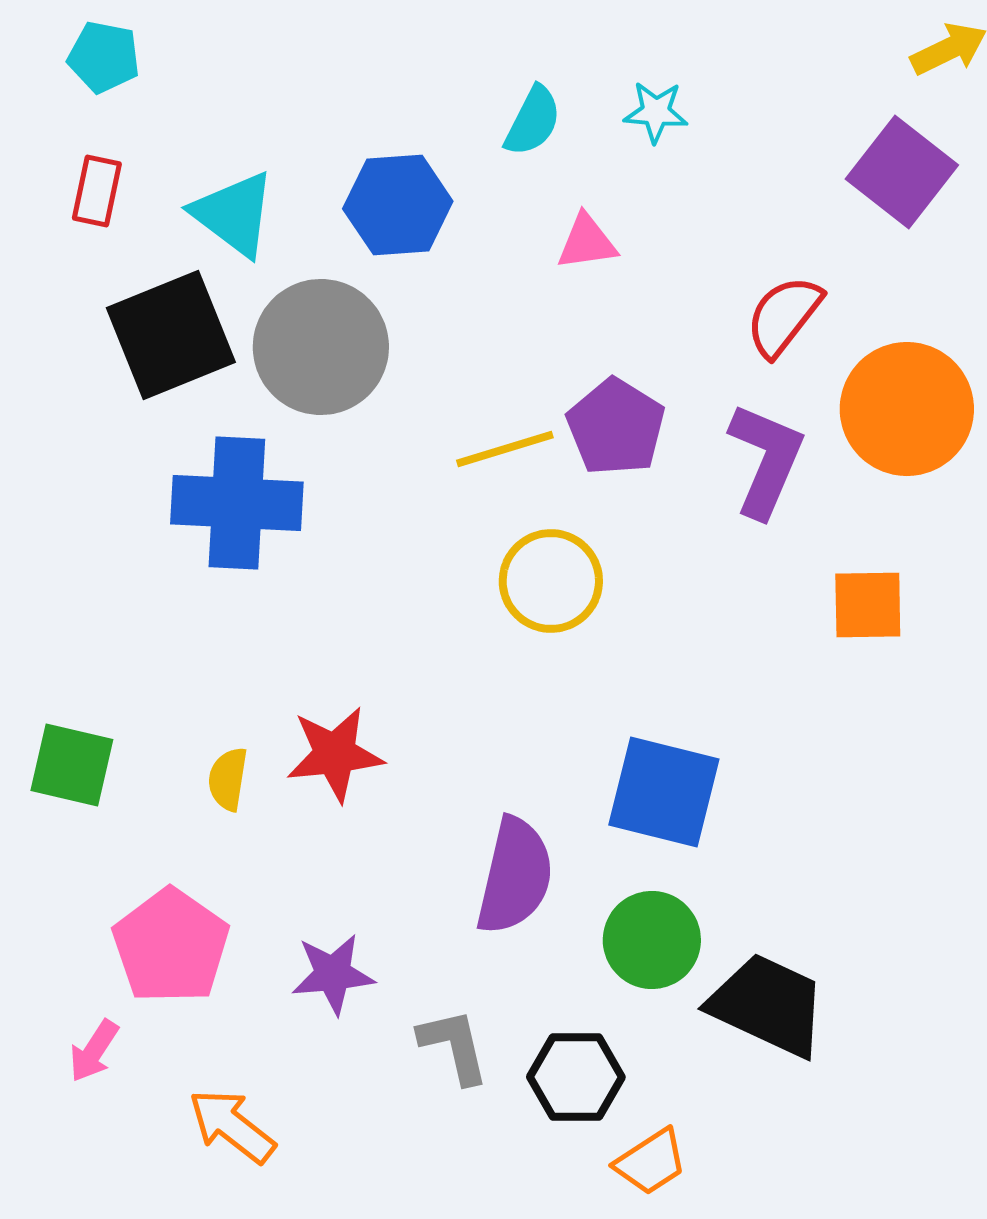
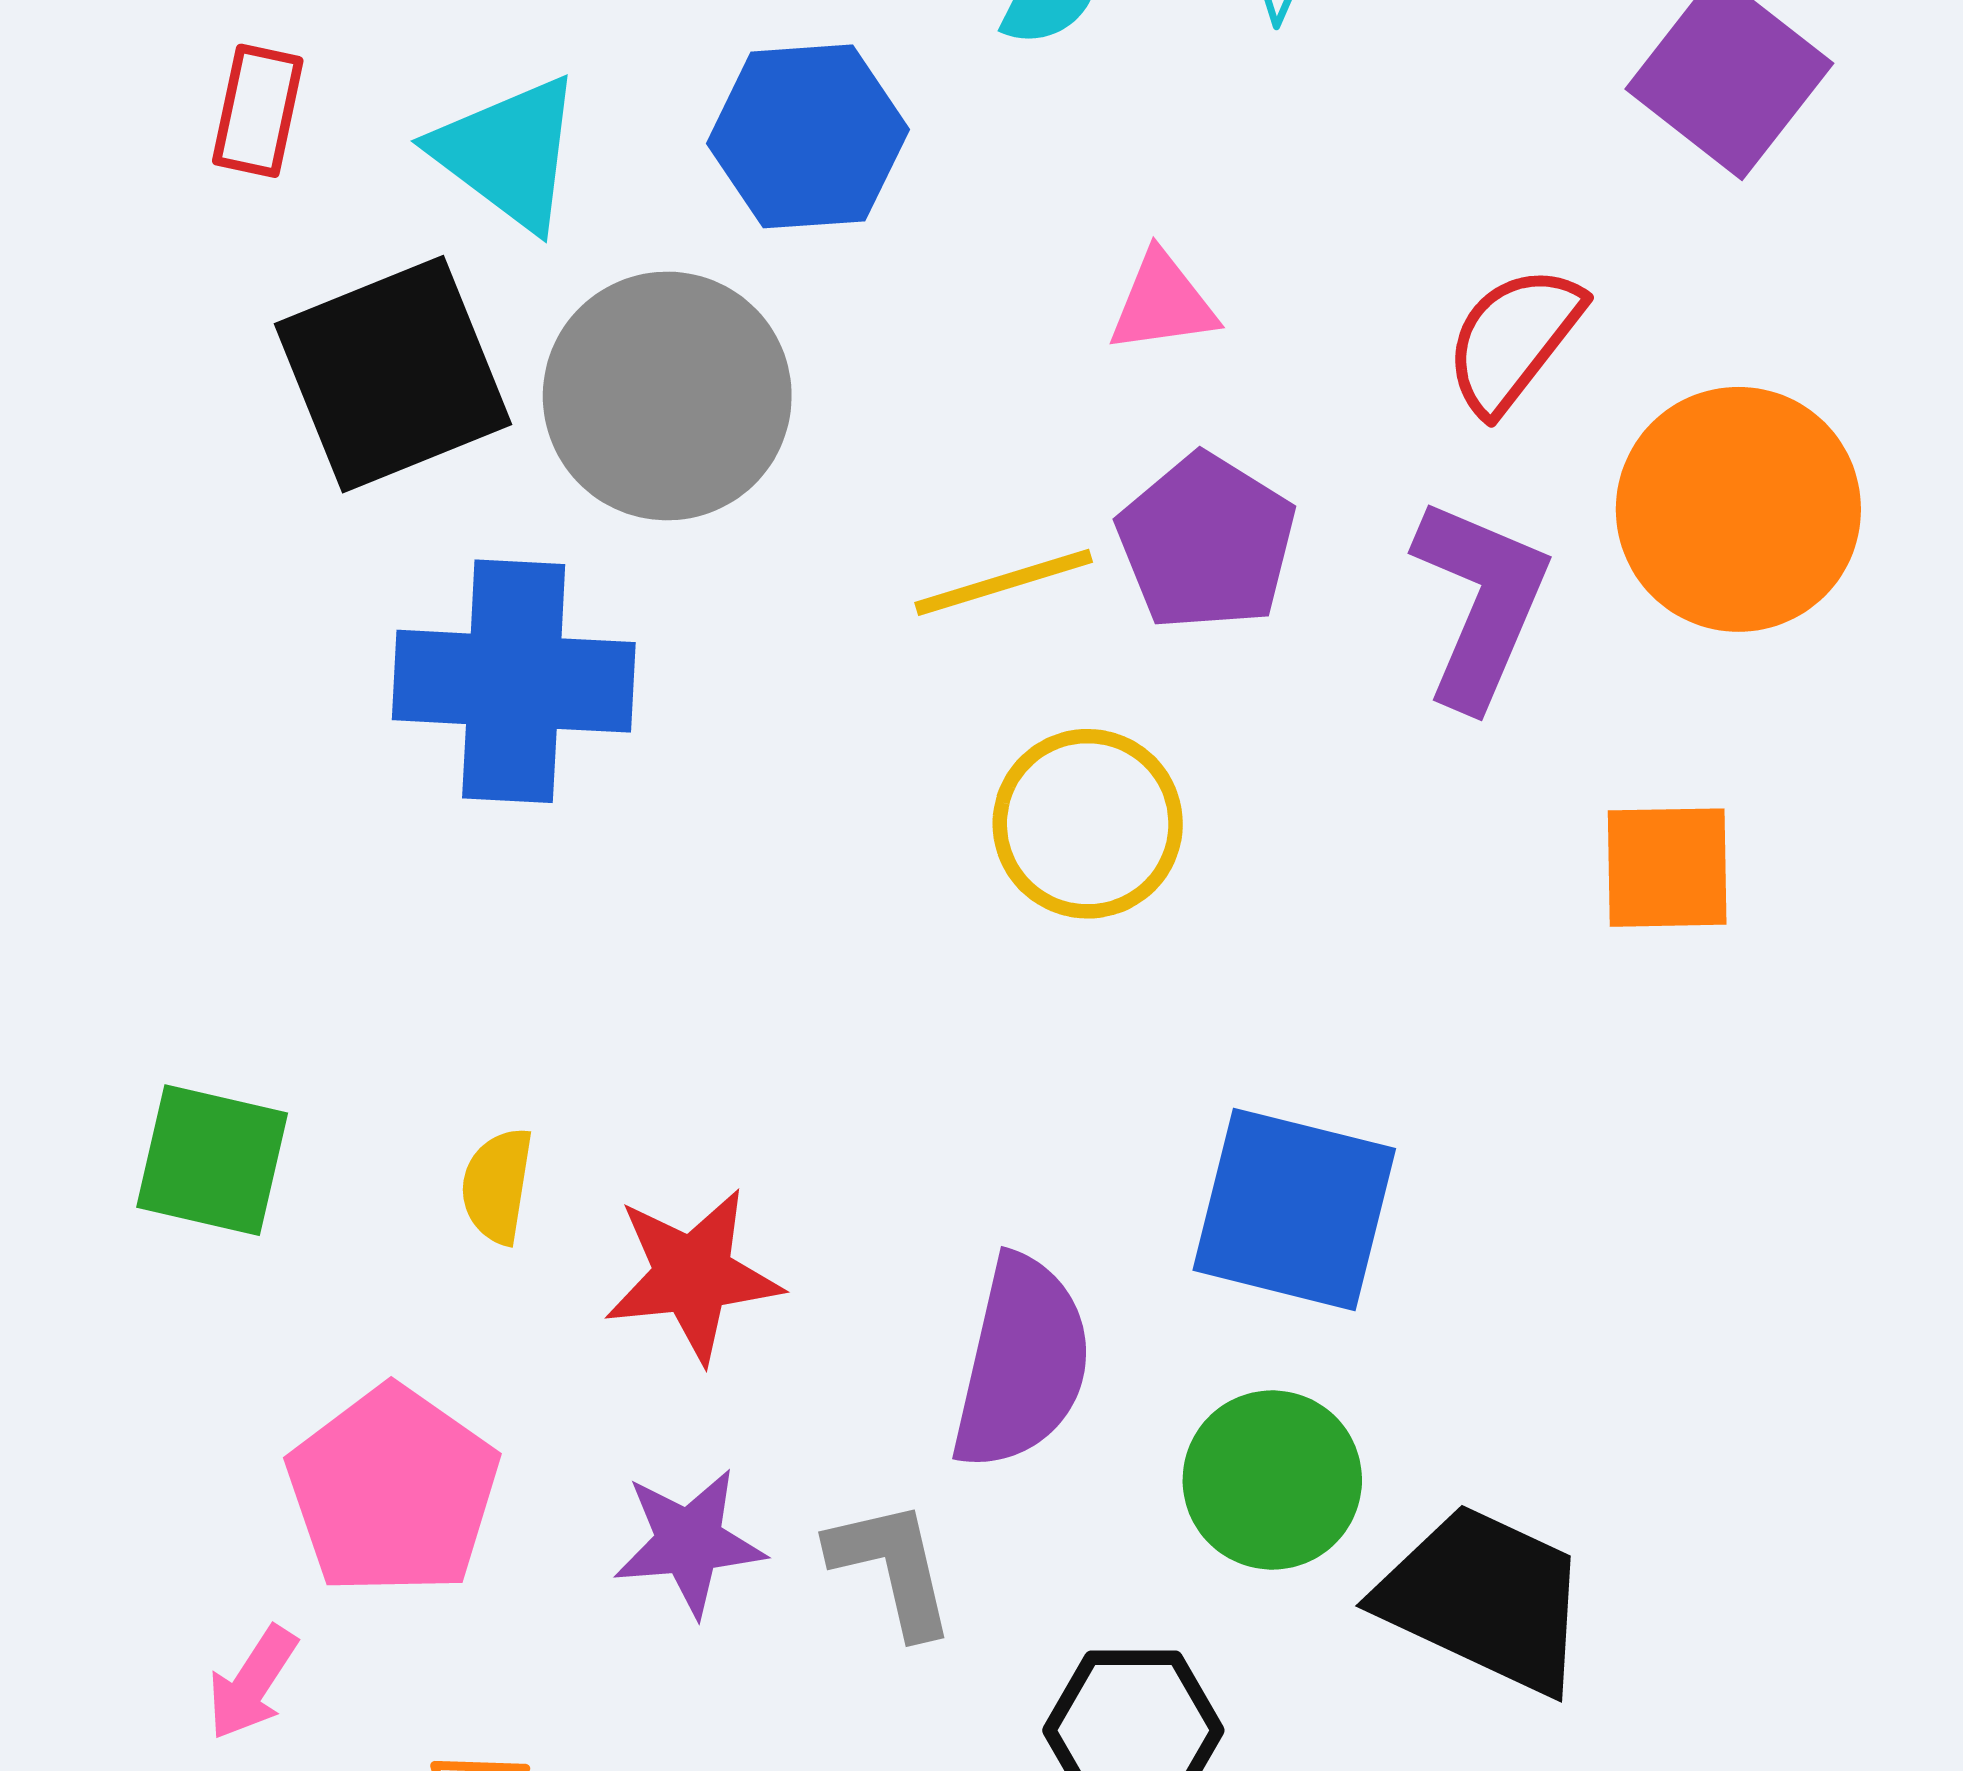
pink triangle: (587, 242) -> (1163, 303), moved
red star: (335, 754) -> (693, 1275), moved
gray L-shape: (454, 1046) -> (892, 1568), moved

